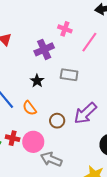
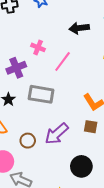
gray rectangle: (69, 75) -> (41, 94), size x1.4

